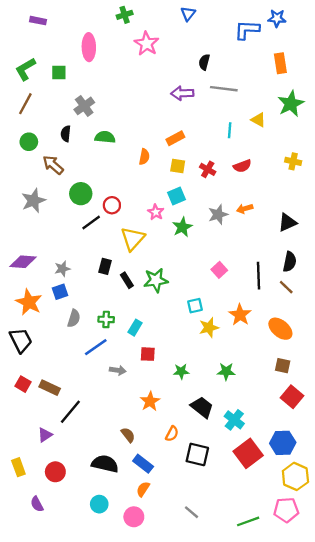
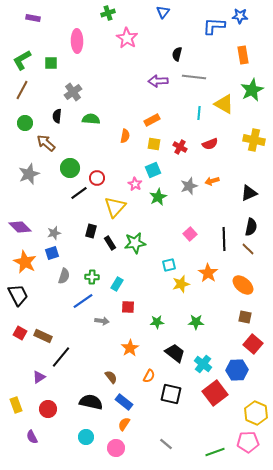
yellow triangle: (258, 120) -> (224, 104), size x1.5
yellow cross: (293, 161) -> (254, 140), size x1.5
purple diamond: (23, 262) -> (20, 227), turned 40
blue hexagon: (283, 443) -> (237, 370), moved

